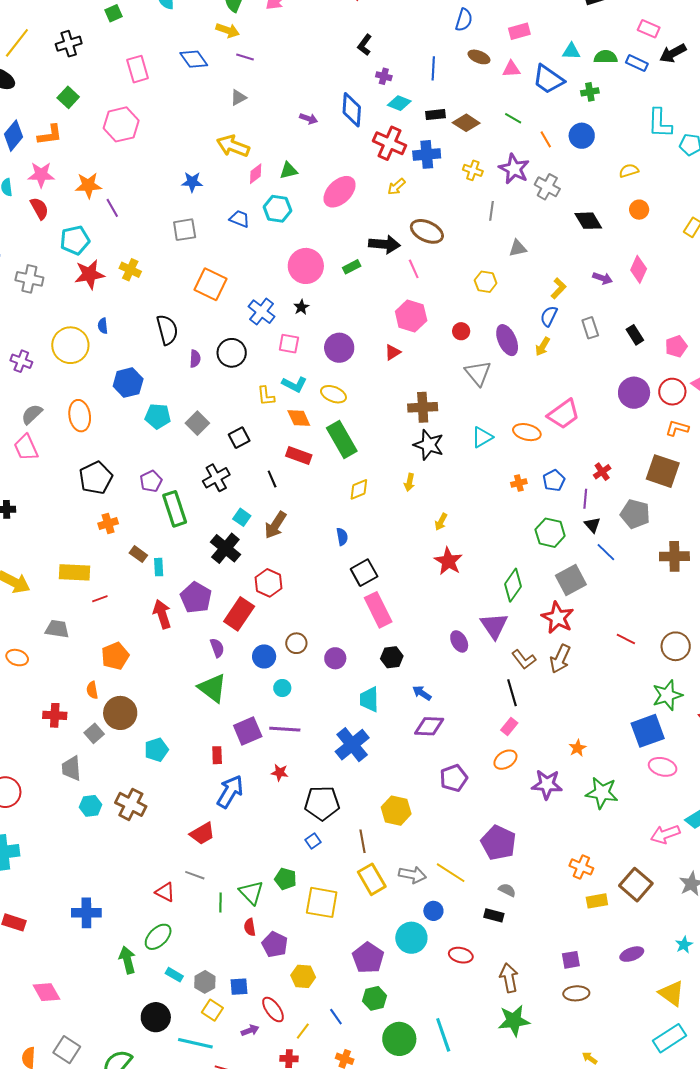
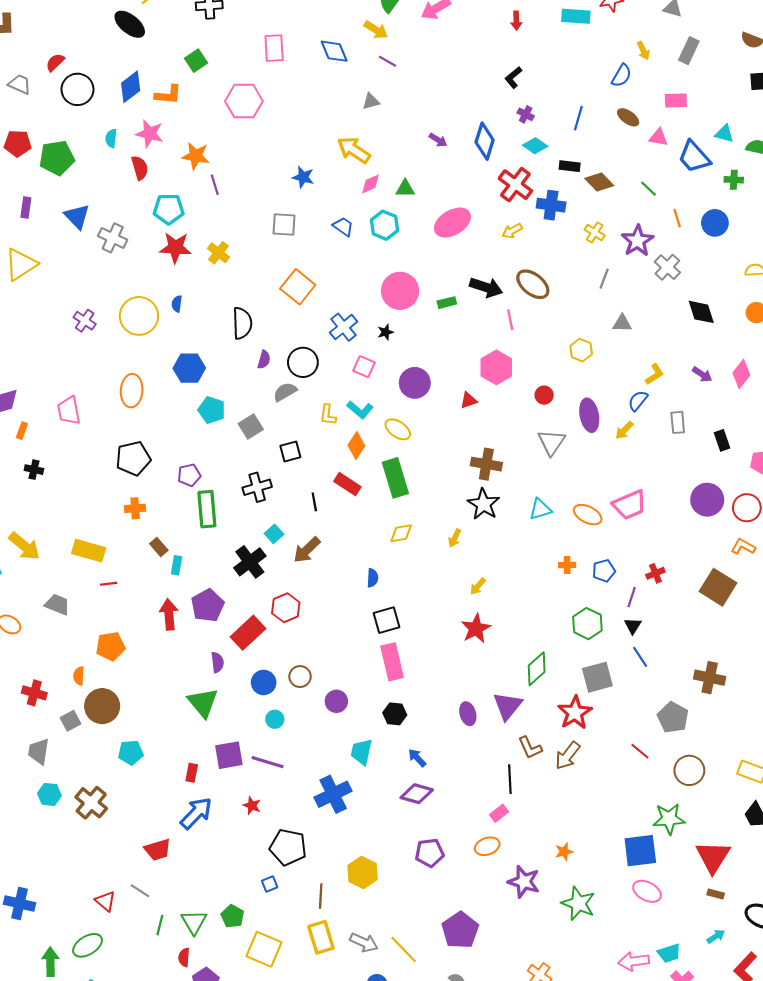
gray semicircle: (32, 414) -> (285, 392), moved
orange diamond: (299, 418) -> (356, 445), turned 45
gray pentagon: (635, 514) -> (673, 717), moved

